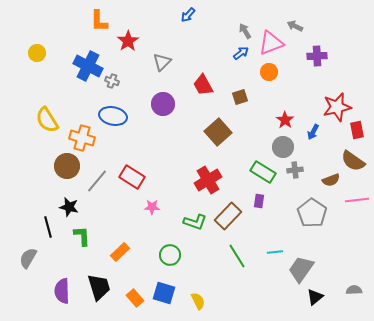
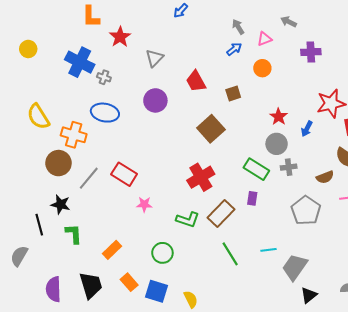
pink triangle: (271, 43) -> (264, 39), size x0.6
orange rectangle: (135, 298) -> (129, 282), moved

